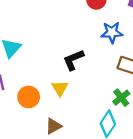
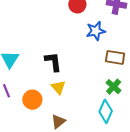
black L-shape: (73, 60) -> (53, 62), moved, turned 115

